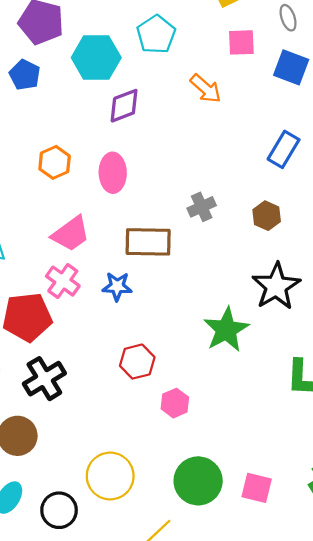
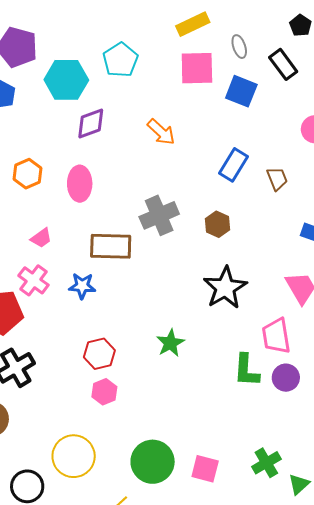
pink square: (241, 42) -> (197, 68), size x1.4
orange arrow: (206, 89) -> (161, 132), moved
gray cross: (202, 207) -> (159, 215), size x1.5
pink trapezoid: (71, 234) -> (41, 238), size x0.6
green star: (226, 330) -> (170, 343), moved, size x0.7
pink hexagon: (175, 403) -> (104, 392), moved

